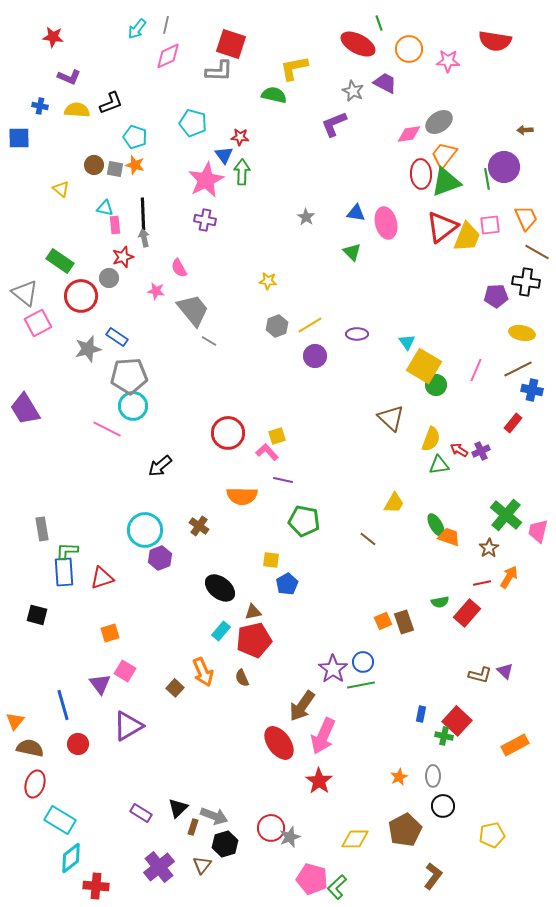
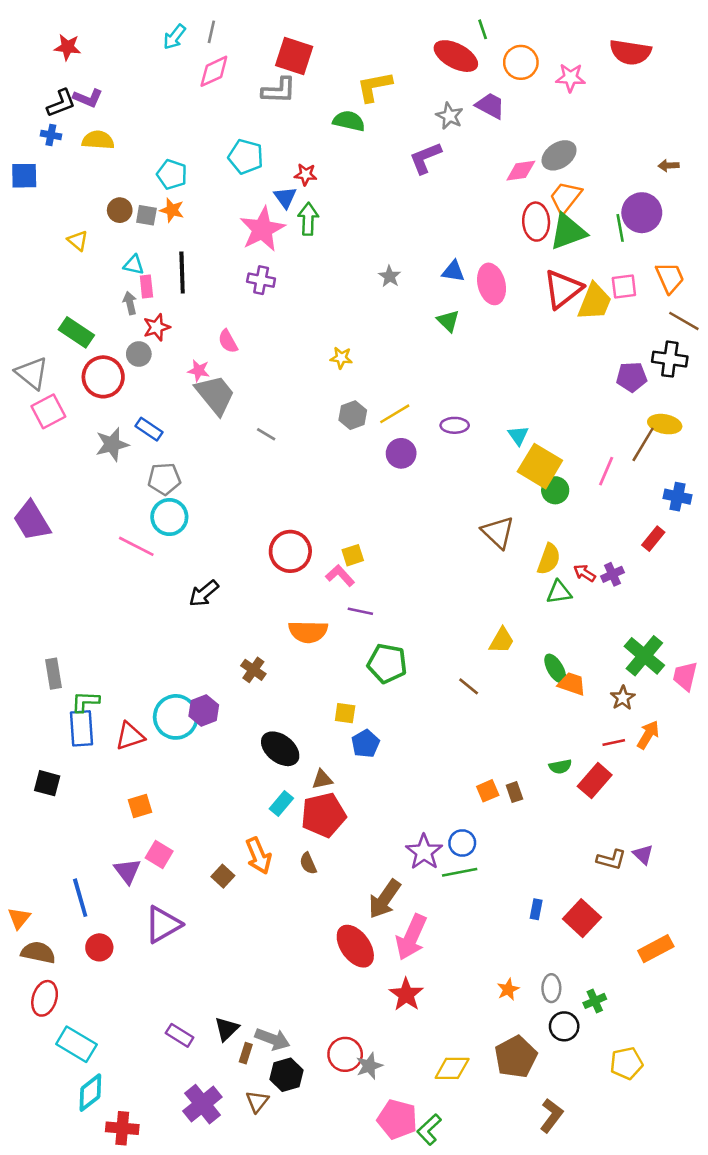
black L-shape: (111, 103) -> (61, 103), moved
gray arrow: (144, 238) -> (130, 303), moved
gray trapezoid: (193, 310) -> (215, 395), moved
brown line: (518, 369) -> (643, 444), moved, turned -32
gray pentagon: (129, 376) -> (164, 479), size x0.7
cyan circle: (145, 530) -> (176, 717), moved
brown rectangle: (404, 622) -> (514, 792), size x0.7
green cross: (444, 736) -> (595, 1001), moved, turned -36

